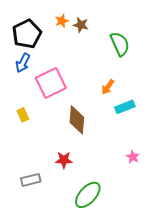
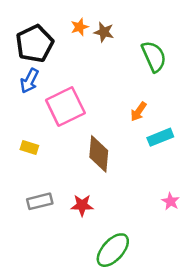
yellow rectangle: (23, 115) -> (29, 147), turned -48
gray rectangle: (31, 180) -> (40, 201), moved

